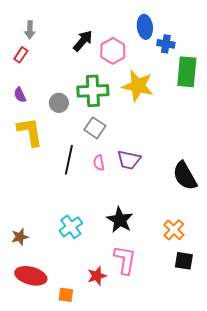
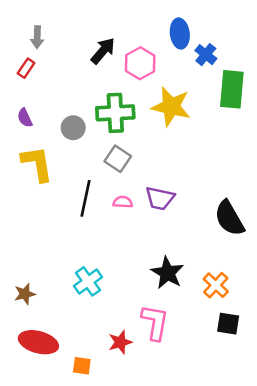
blue cross: (166, 44) -> (206, 55), turned 30
pink semicircle: (99, 163) -> (123, 202), turned 105
black star: (120, 220) -> (167, 273), moved

